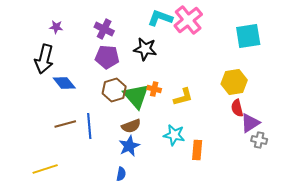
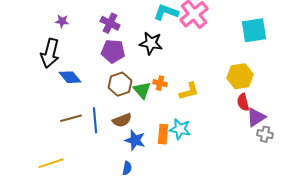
green triangle: (136, 96) -> (142, 90), size x0.7
brown semicircle: (131, 126) -> (122, 120), moved
blue star: (129, 146) -> (135, 140), turned -30
orange rectangle: (197, 150) -> (163, 134), moved

